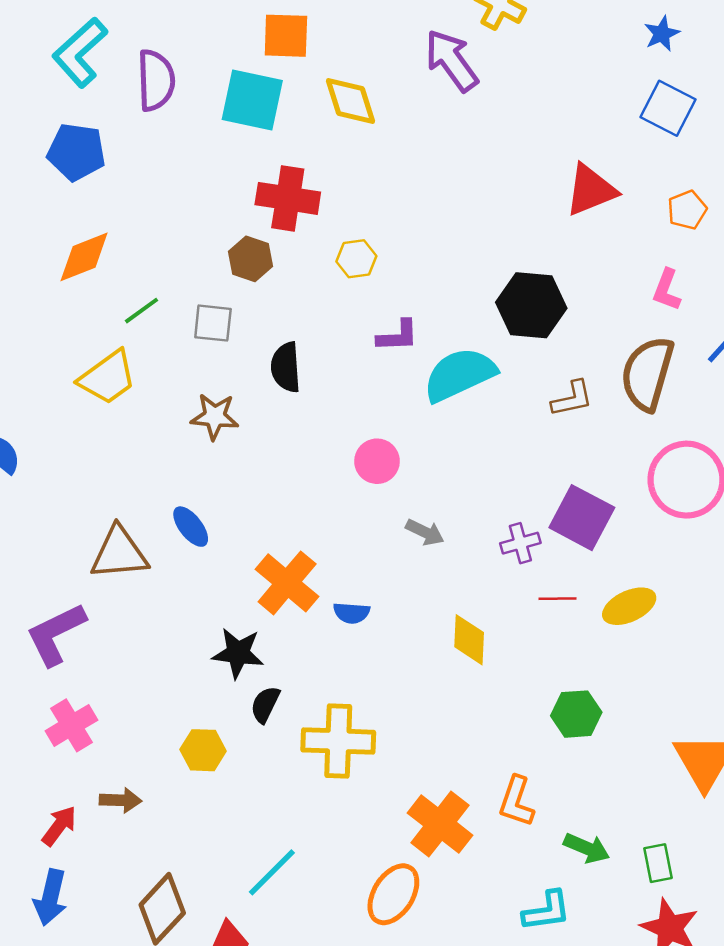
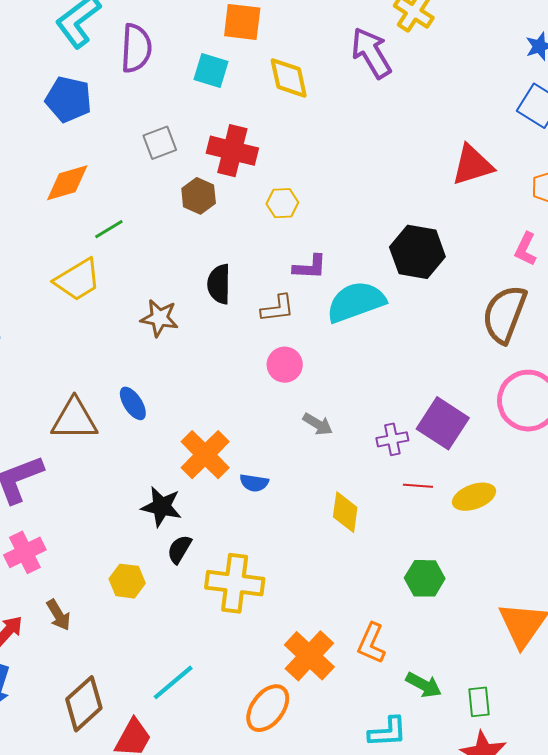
cyan square: (252, 100) -> (211, 70), size x0.7
gray square: (213, 323) -> (160, 143), moved, turned -32
brown L-shape: (572, 399) -> (277, 308), moved
brown arrow: (121, 800) -> (58, 615), turned 52

